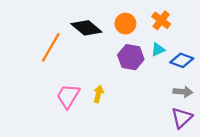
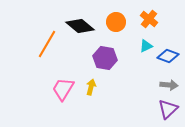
purple hexagon: (131, 57) -> (105, 58), moved

